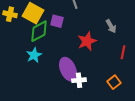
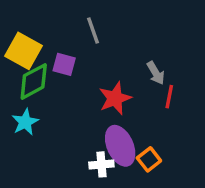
red line: (123, 52) -> (169, 97), moved
purple ellipse: (68, 69) -> (120, 146), moved
orange square: (114, 82) -> (149, 159), moved

